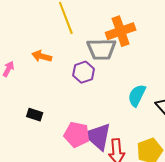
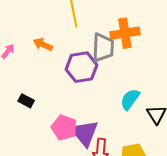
gray trapezoid: (101, 49) -> (103, 48), turned -96
purple hexagon: (84, 72) -> (82, 67), size x1.4

